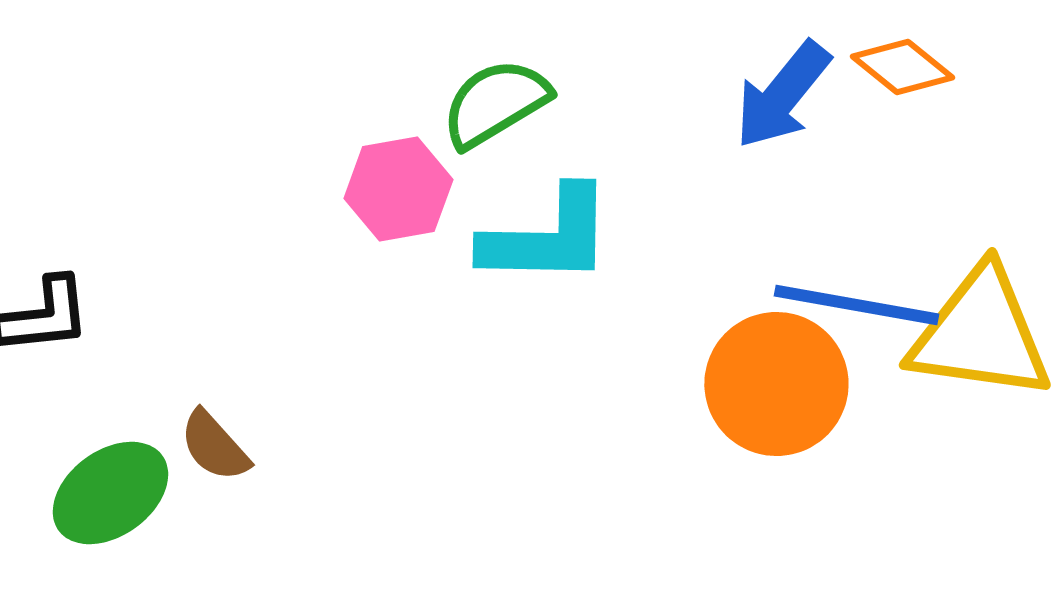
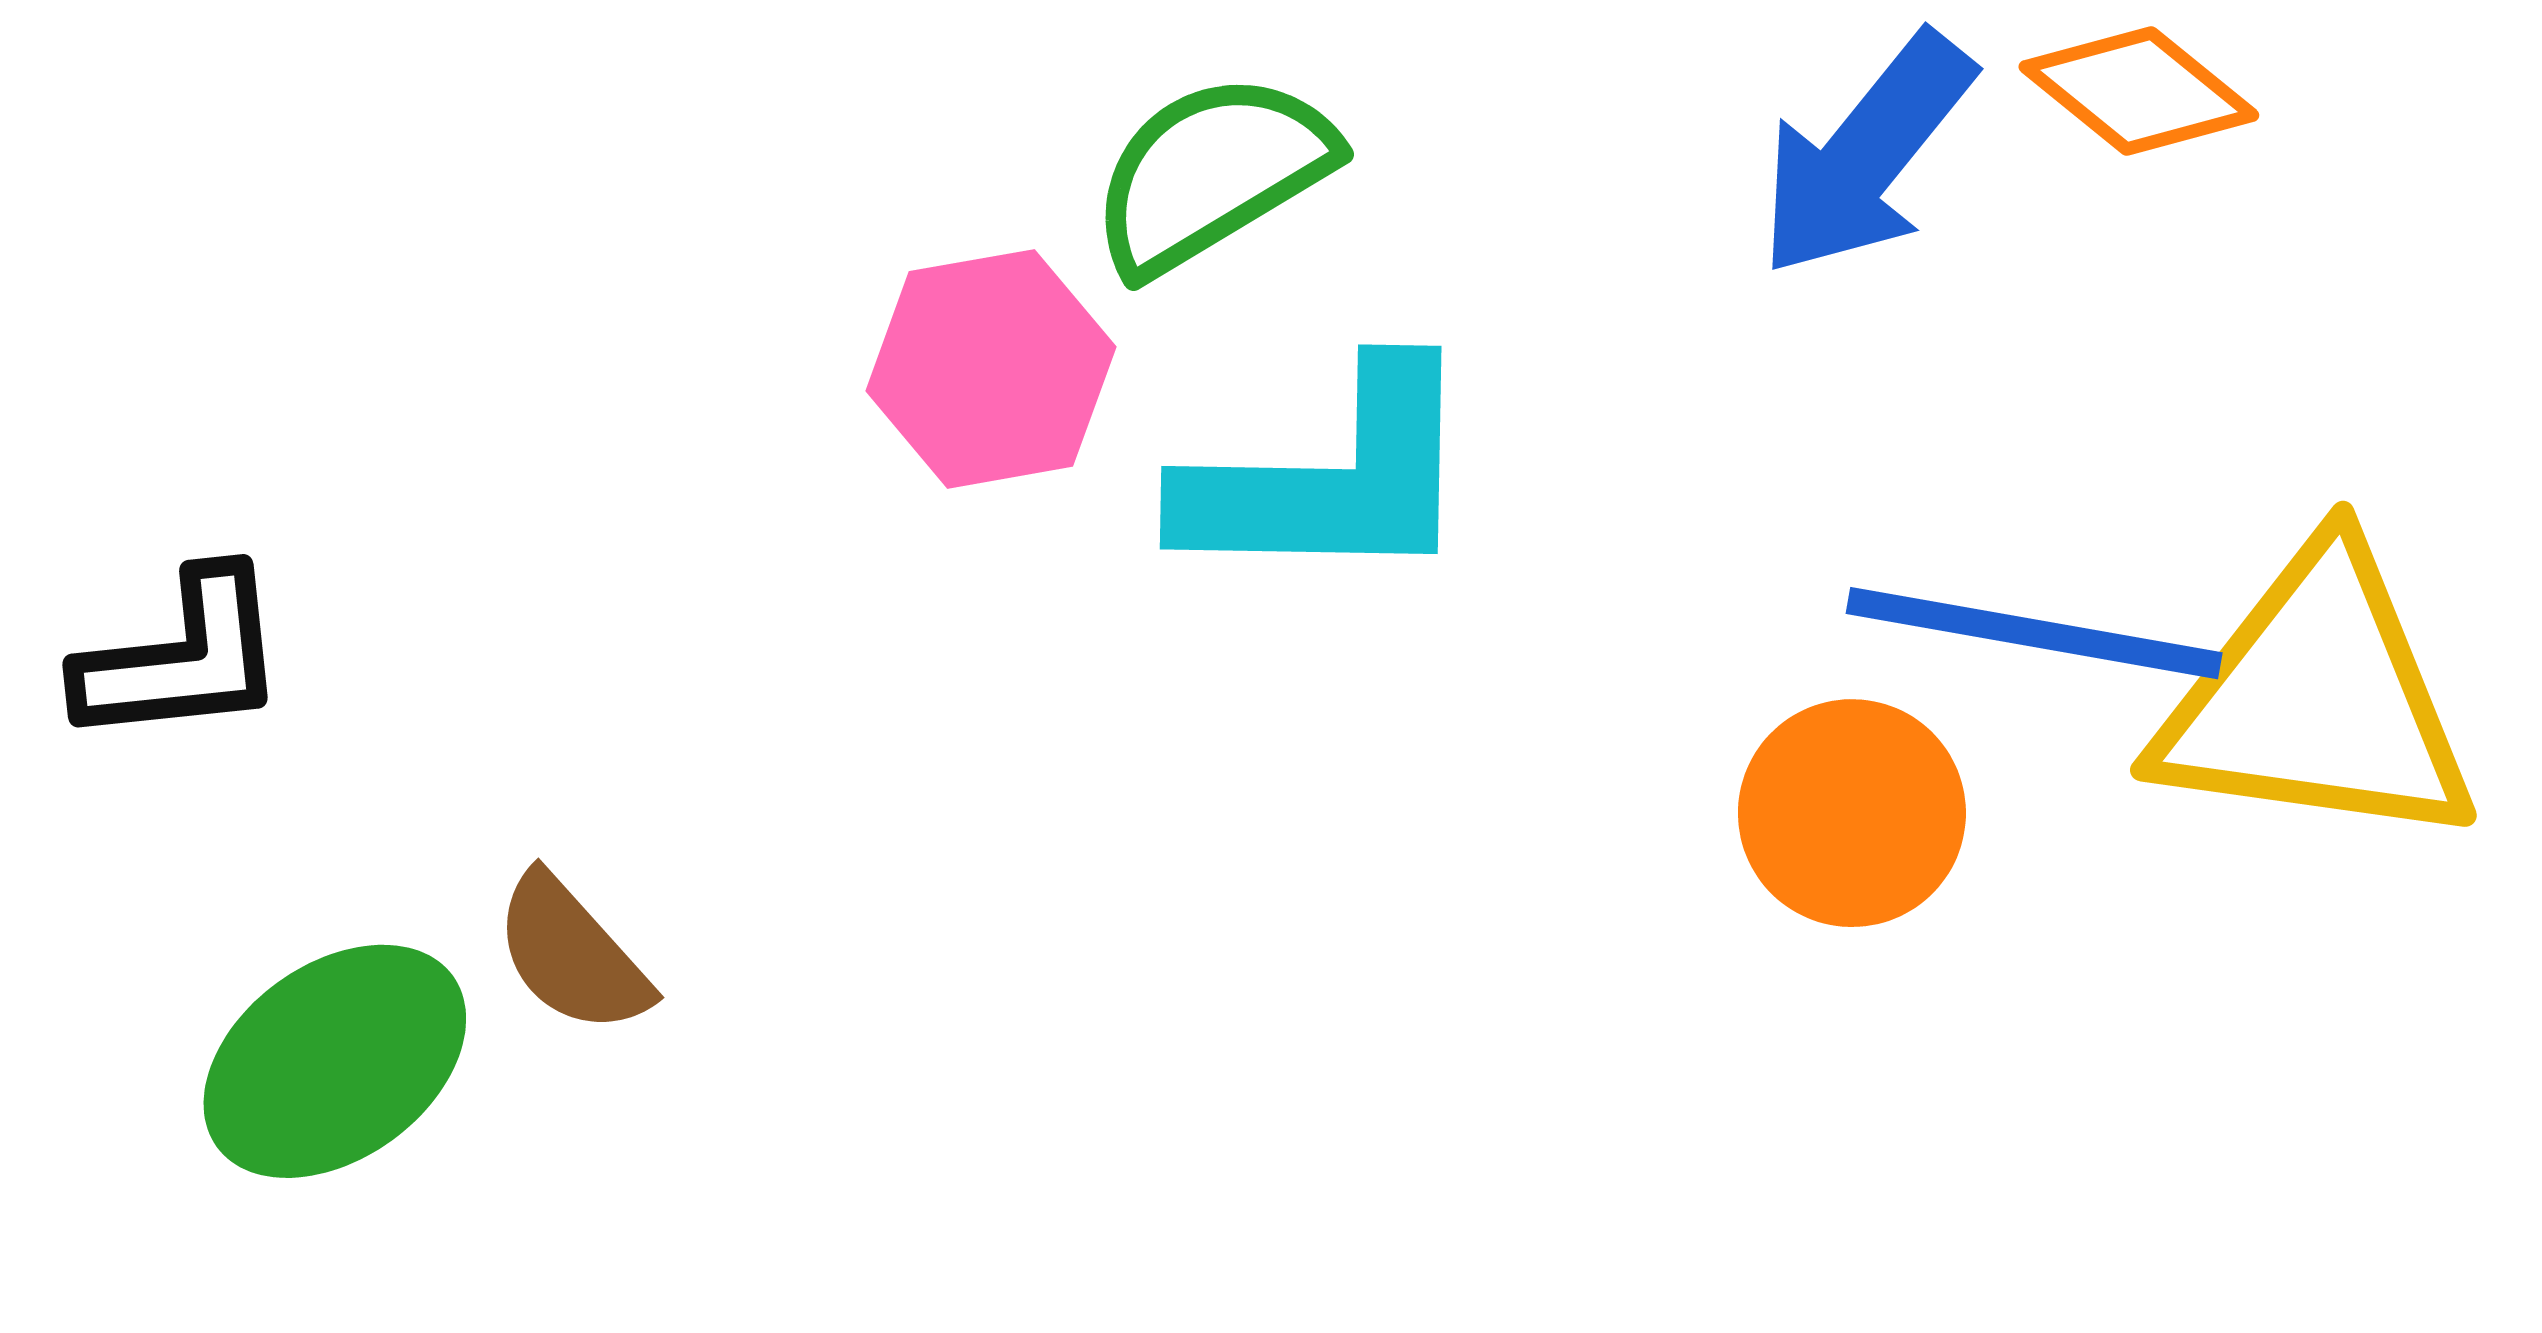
orange circle: (776, 384) -> (1852, 813), size x0.7

